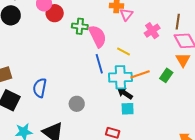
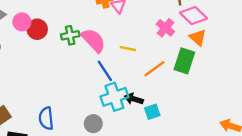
pink cross: (152, 31) -> (165, 28), moved
green rectangle: (166, 75) -> (184, 61), size x1.5
cyan cross: (120, 77) -> (114, 97), moved
black arrow: (125, 93) -> (134, 99), moved

